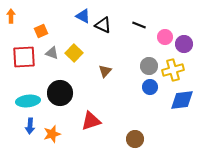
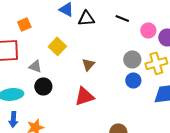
black triangle: (103, 25) -> (86, 18), turned -30
gray triangle: (52, 53) -> (35, 66), moved
black circle: (60, 93) -> (43, 86), size x0.7
red triangle: (91, 121) -> (84, 96), moved

